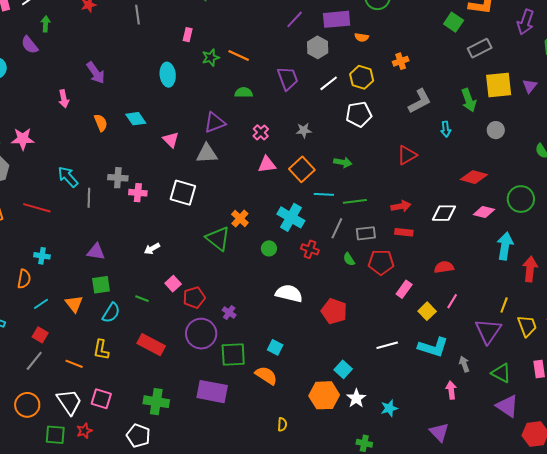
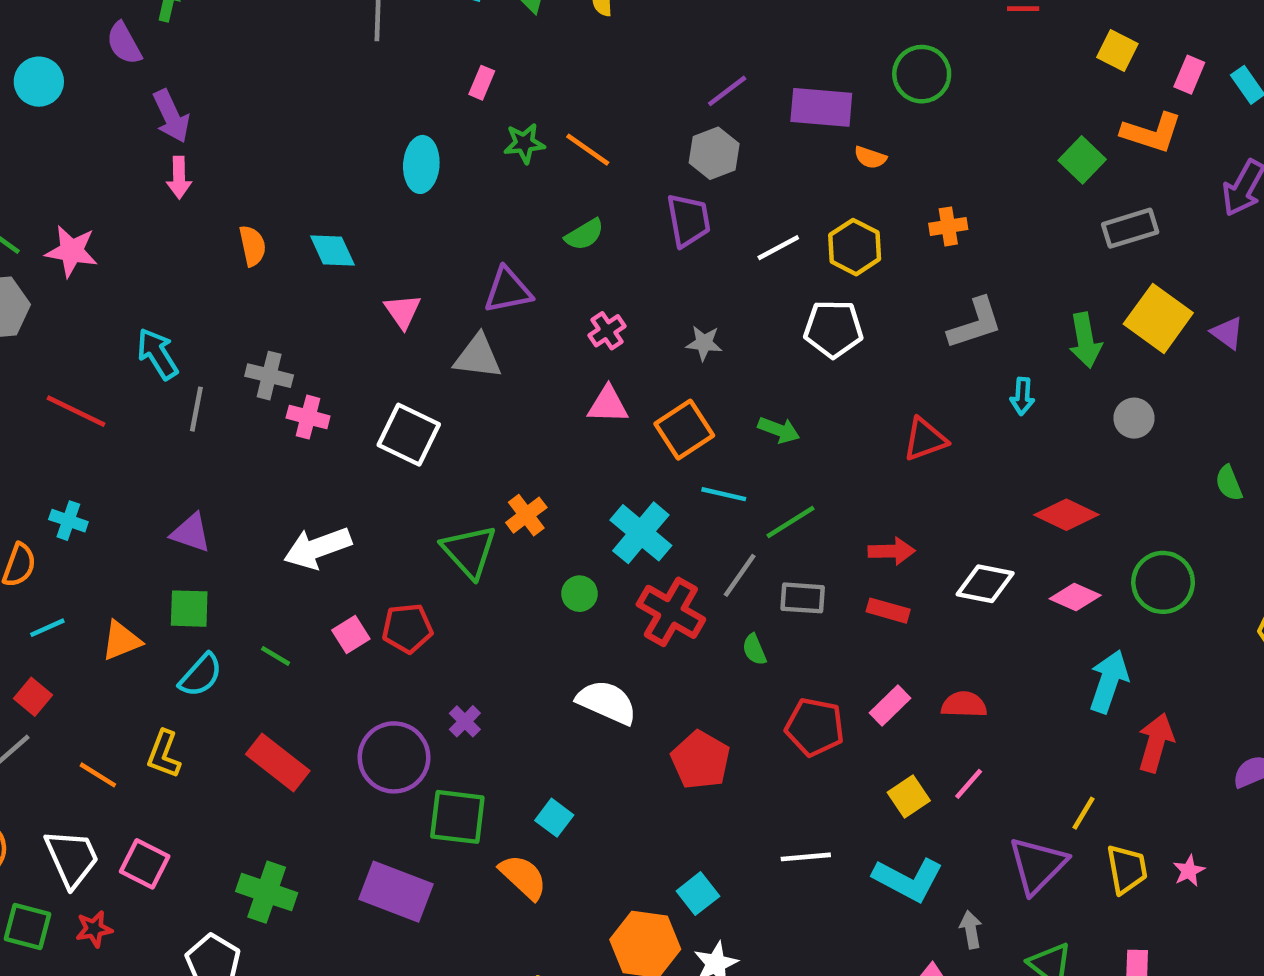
gray hexagon: (318, 47) -> (714, 153), moved
purple arrow: (96, 73) -> (171, 116), moved
yellow square: (499, 85) -> (1158, 318), turned 32
purple triangle: (530, 86) -> (1227, 333), turned -42
green semicircle: (244, 92) -> (584, 234), turned 138
green line: (355, 201) -> (790, 522), turned -35
white arrow: (152, 249) -> (317, 548), size x1.8
red cross: (310, 249) -> (671, 612), size x1.6
red pentagon: (381, 262) -> (815, 727), moved
pink rectangle: (404, 289) -> (890, 706), moved
red pentagon: (194, 298) -> (407, 628), moved
orange triangle: (74, 304) -> (121, 641), turned 36

